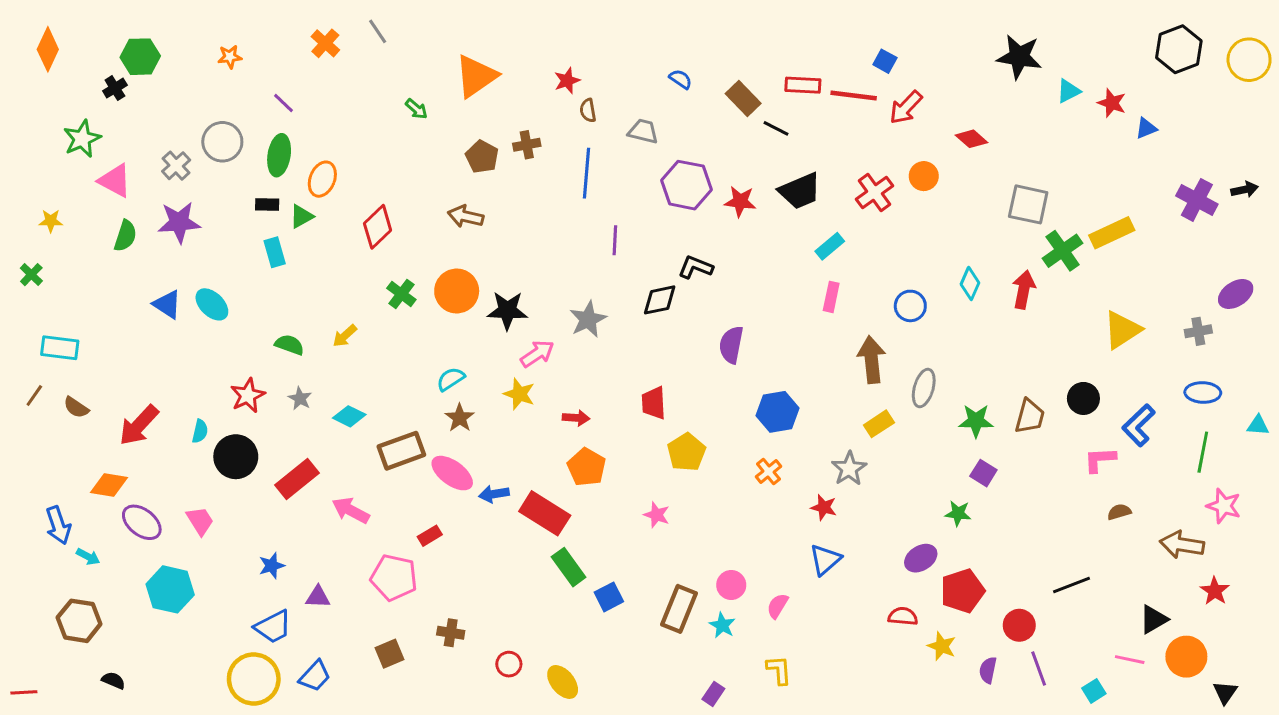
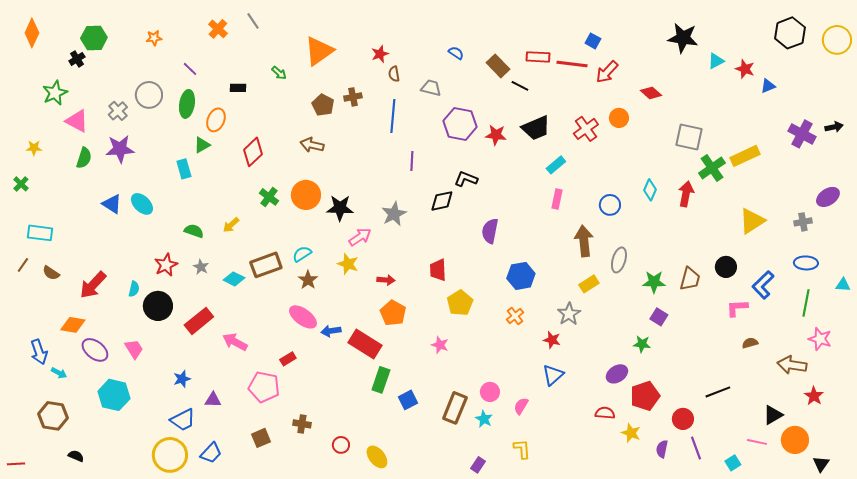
black rectangle: (267, 204) -> (238, 88), moved
brown rectangle: (401, 451) -> (266, 265), moved
green rectangle: (569, 567) -> (381, 380), turned 55

